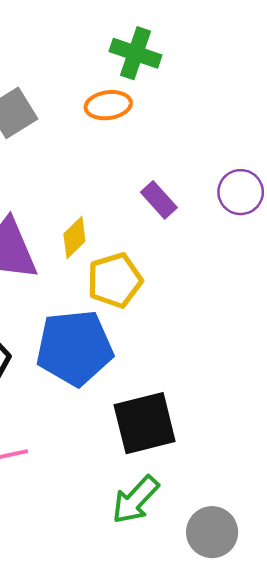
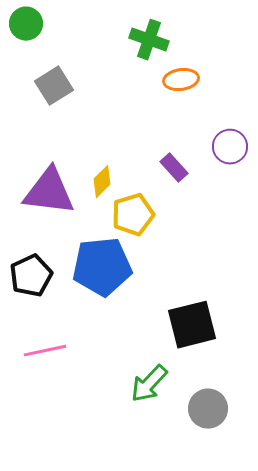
orange ellipse: (108, 105) -> (181, 80), moved
purple rectangle: (159, 200) -> (174, 168), moved
black square: (145, 423) -> (192, 325), moved

